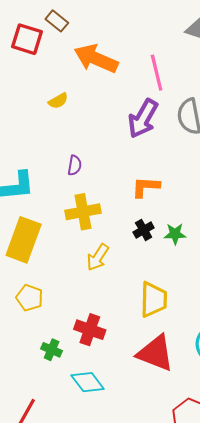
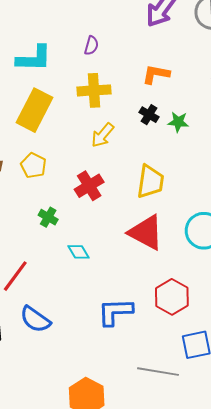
black cross: (144, 230) -> (149, 115), turned -36
red cross: (90, 330) -> (89, 186), moved, turned 32
cyan diamond: (88, 382) -> (78, 252), size x0.7

